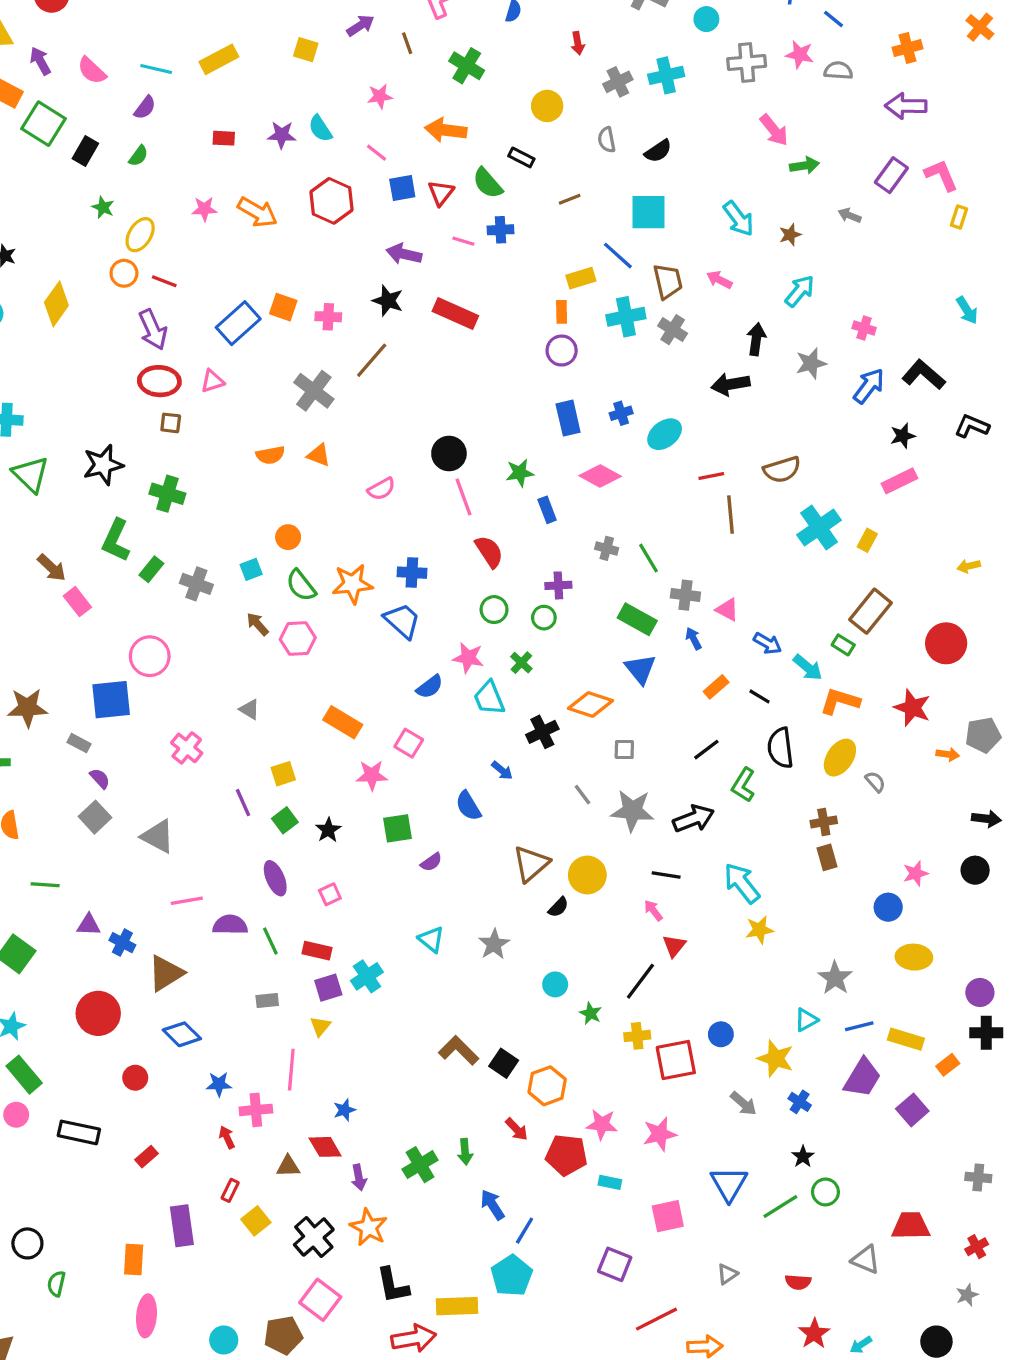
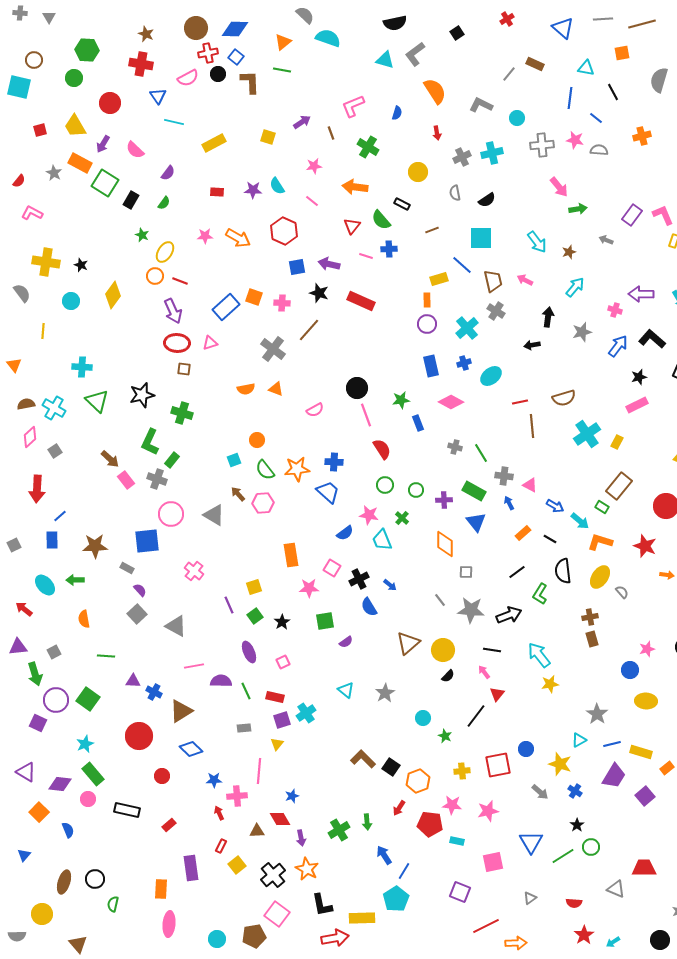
purple arrow: (40, 61) -> (103, 144), turned -120
cyan line: (156, 69) -> (174, 122), moved
purple arrow: (906, 106) -> (641, 294), moved
blue square: (402, 188) -> (297, 267), moved
cyan cross: (626, 317) -> (467, 328), moved, turned -30
black arrow: (731, 384) -> (532, 345), size x0.7
gray cross: (196, 584) -> (157, 479), moved
purple cross: (558, 585) -> (444, 500), moved
orange diamond: (591, 704) -> (445, 544), turned 72
gray triangle: (249, 709) -> (214, 515), moved, size x1.6
orange rectangle: (343, 722) -> (291, 555), turned 50
black cross: (542, 732) -> (359, 579), moved
black semicircle: (558, 907) -> (448, 676), moved
yellow cross: (637, 1036) -> (462, 771), moved
red arrow: (517, 1129) -> (399, 808), turned 77

